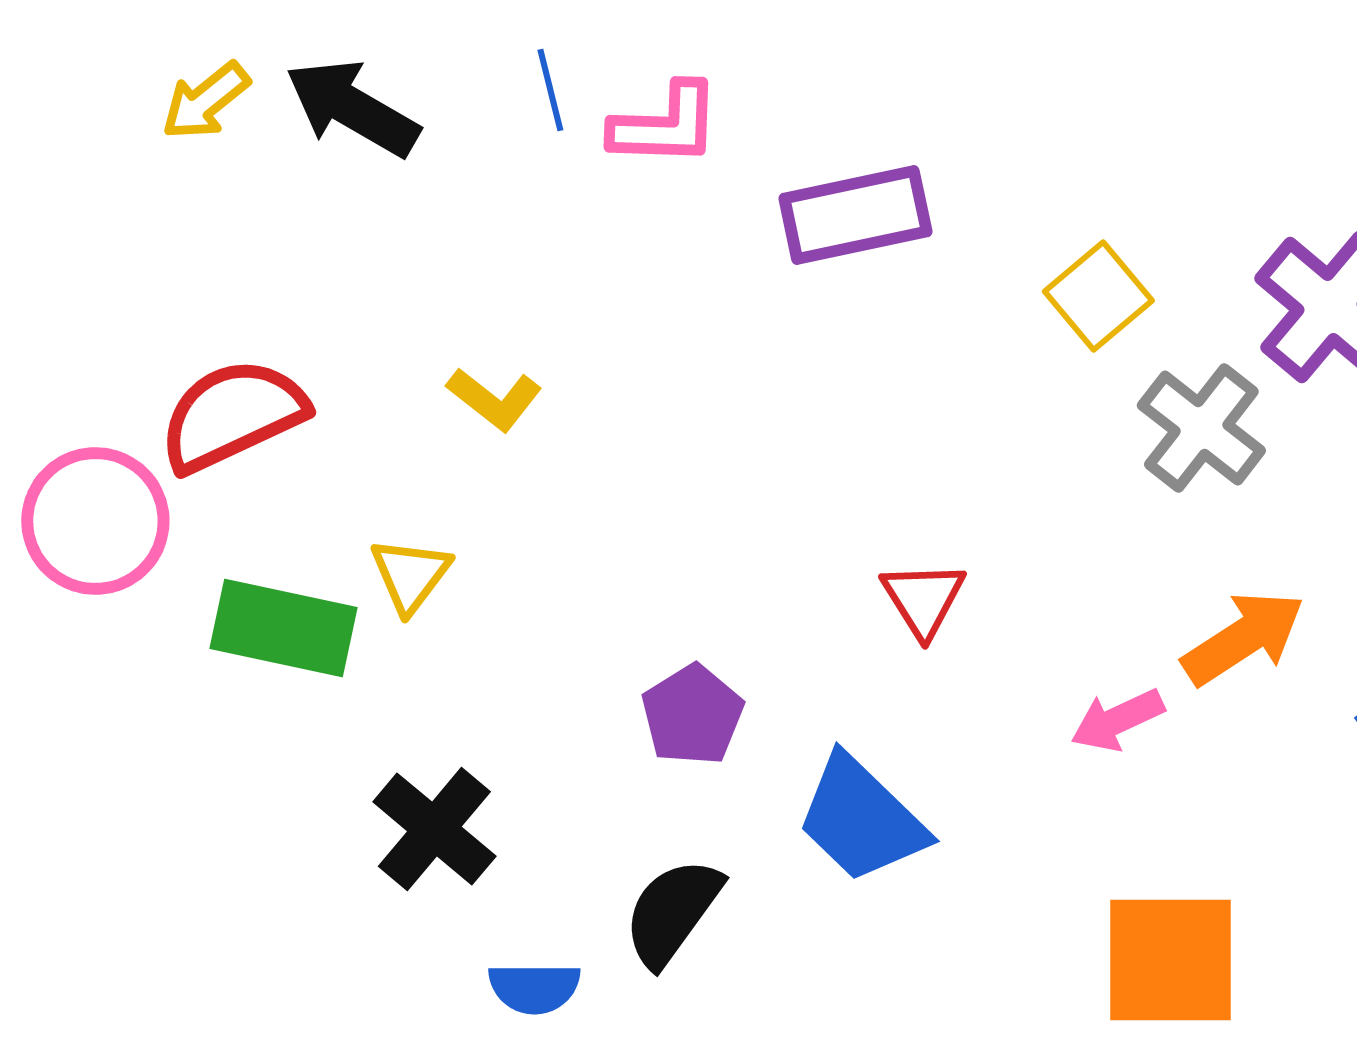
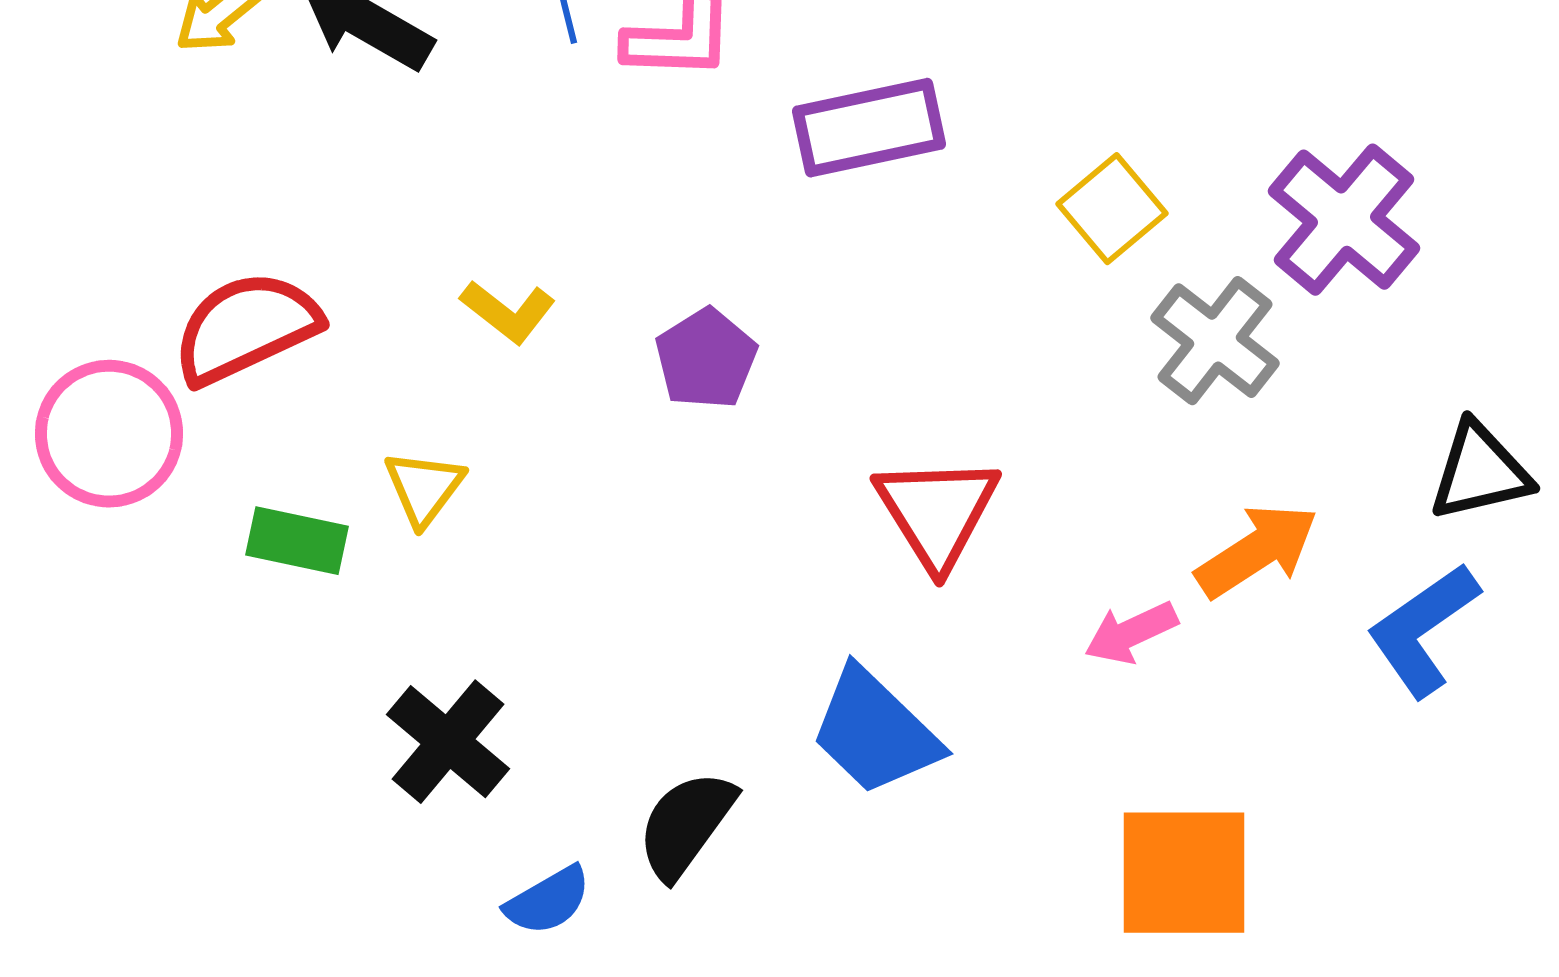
red triangle: (923, 599) -> (937, 512), size x1.5
green rectangle: (283, 628) -> (297, 541), size x0.7
purple pentagon: (692, 715) -> (706, 359), moved
blue semicircle: (534, 988) -> (548, 901), turned -30

